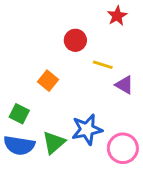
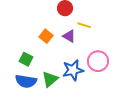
purple triangle: (124, 85) -> (69, 36), moved
pink circle: (123, 148) -> (98, 61), moved

